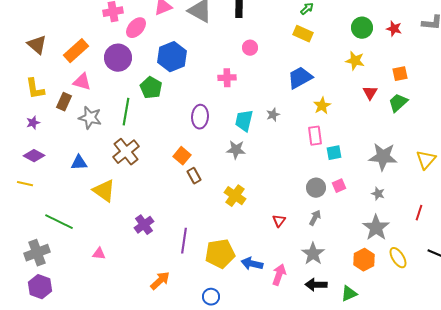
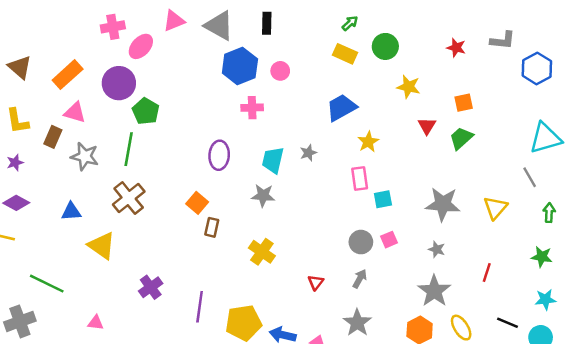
green circle: (362, 28) -> (385, 46), moved
blue hexagon: (172, 57) -> (240, 66), moved
green pentagon: (151, 88) -> (146, 111), moved
brown rectangle: (194, 176) -> (212, 227), turned 42

